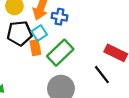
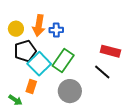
cyan square: (39, 33) -> (39, 64), moved, size x1.6
orange rectangle: (35, 48) -> (31, 87), moved, turned 40

